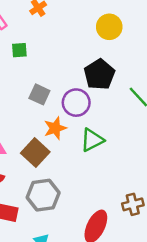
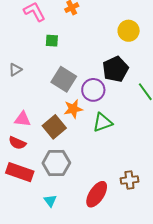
gray square: (39, 94) -> (64, 79), size x1.4

